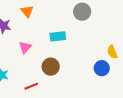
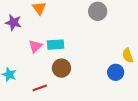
cyan rectangle: (58, 36) -> (56, 45), moved

